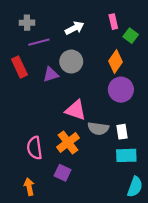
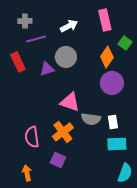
pink rectangle: (113, 22) -> (105, 20), size x1.5
green square: (131, 36) -> (125, 43), moved

